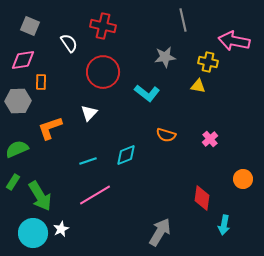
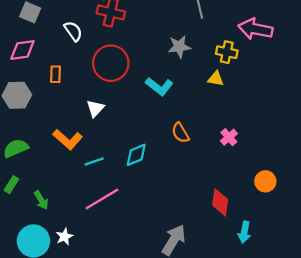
orange rectangle: (41, 82) -> (56, 74), moved
orange L-shape: (50, 128) -> (68, 139), moved, turned -120
orange semicircle: (166, 135) -> (180, 133), turned 42
green arrow: (40, 196) -> (41, 200), size x0.6

